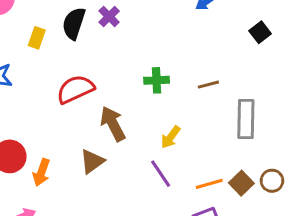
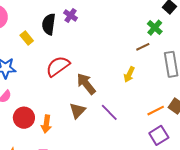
yellow rectangle: (37, 38) -> (27, 38), turned -48
green cross: (157, 80) -> (155, 28), moved, turned -35
yellow arrow: (171, 137) -> (129, 74), moved
purple line: (161, 174) -> (109, 112), moved

